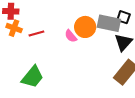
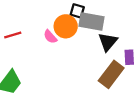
black square: (124, 17) -> (77, 11), moved

